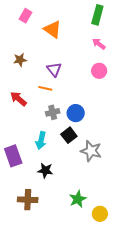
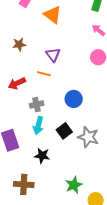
red arrow: (18, 99) -> (17, 83), turned -66
gray cross: (53, 112) -> (37, 105), moved
black square: (69, 135) -> (64, 131), moved

